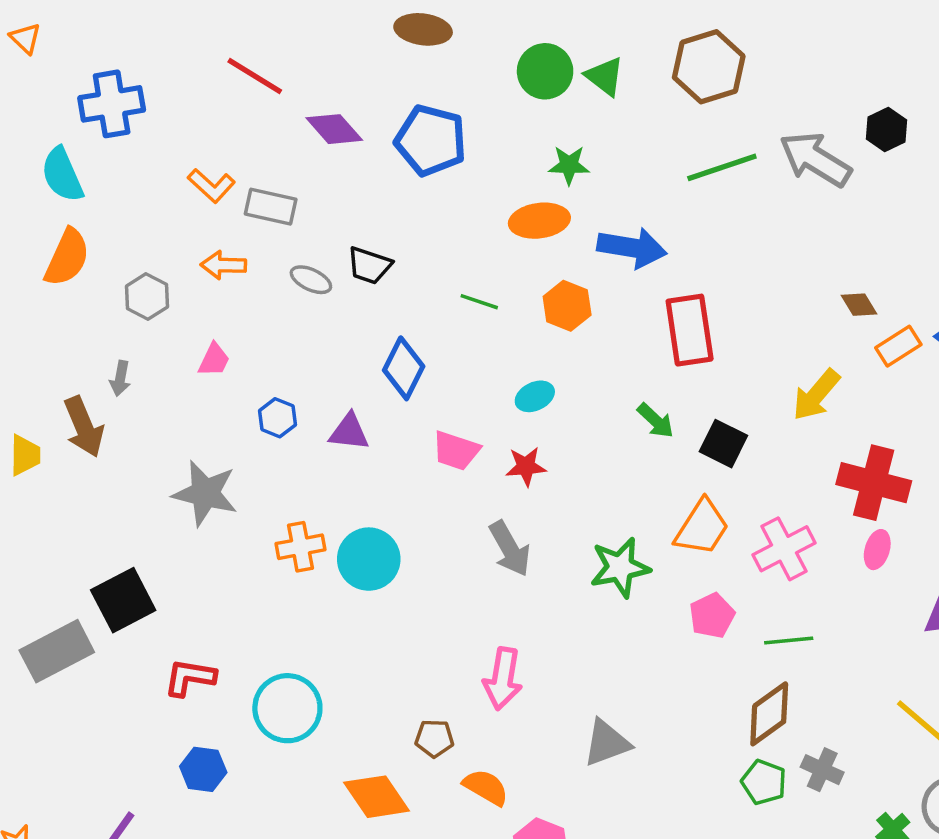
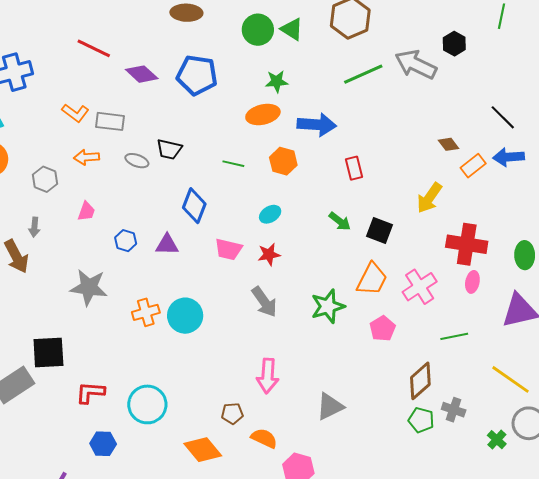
red rectangle: (690, 330) -> (354, 168), size x0.6
black square: (123, 600) -> (48, 352), turned 30
green line: (789, 640) -> (454, 336), moved

